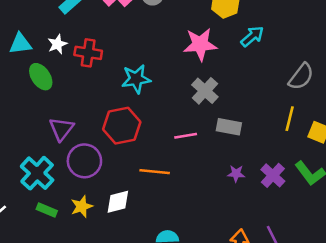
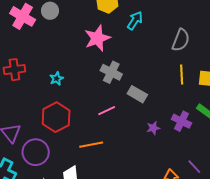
cyan star: (136, 79) -> (57, 79), size x0.6
gray rectangle: (229, 127) -> (137, 94), turned 36

